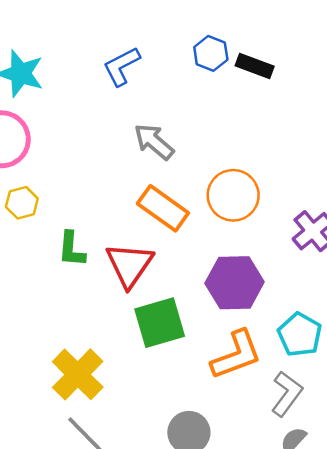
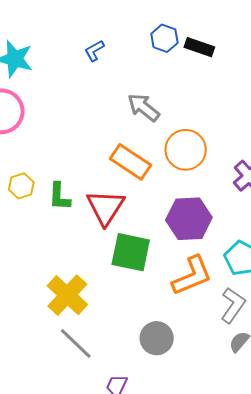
blue L-shape: (122, 66) -> (94, 51), size x0.7
gray arrow: (154, 142) -> (144, 107), moved
yellow hexagon: (22, 203) -> (21, 186), moved
green square: (160, 323) -> (131, 252), turned 30

